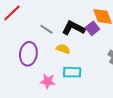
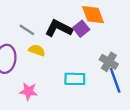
yellow semicircle: (63, 49) -> (37, 50), moved
cyan rectangle: (72, 72) -> (75, 79), moved

